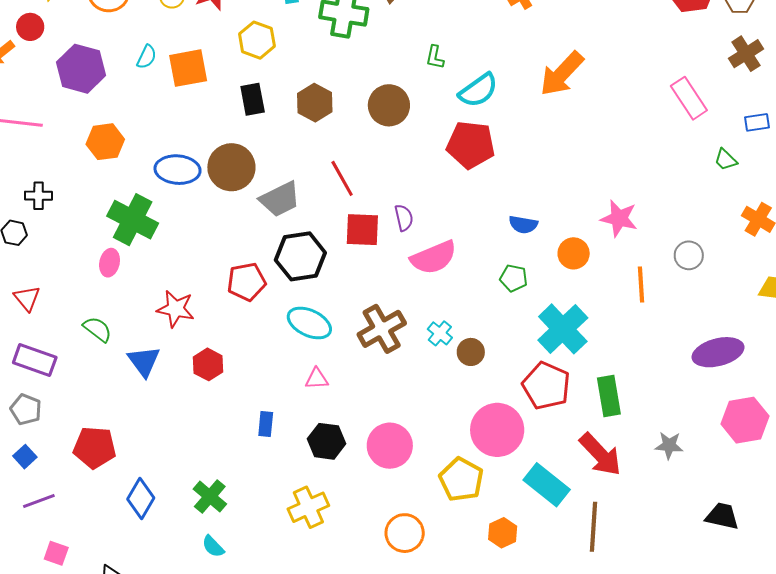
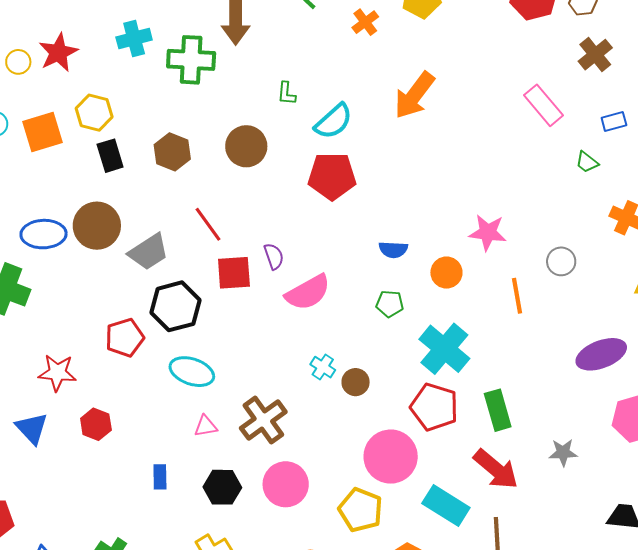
yellow hexagon: (257, 40) -> (94, 113), moved
brown cross: (382, 329) -> (263, 420), moved

